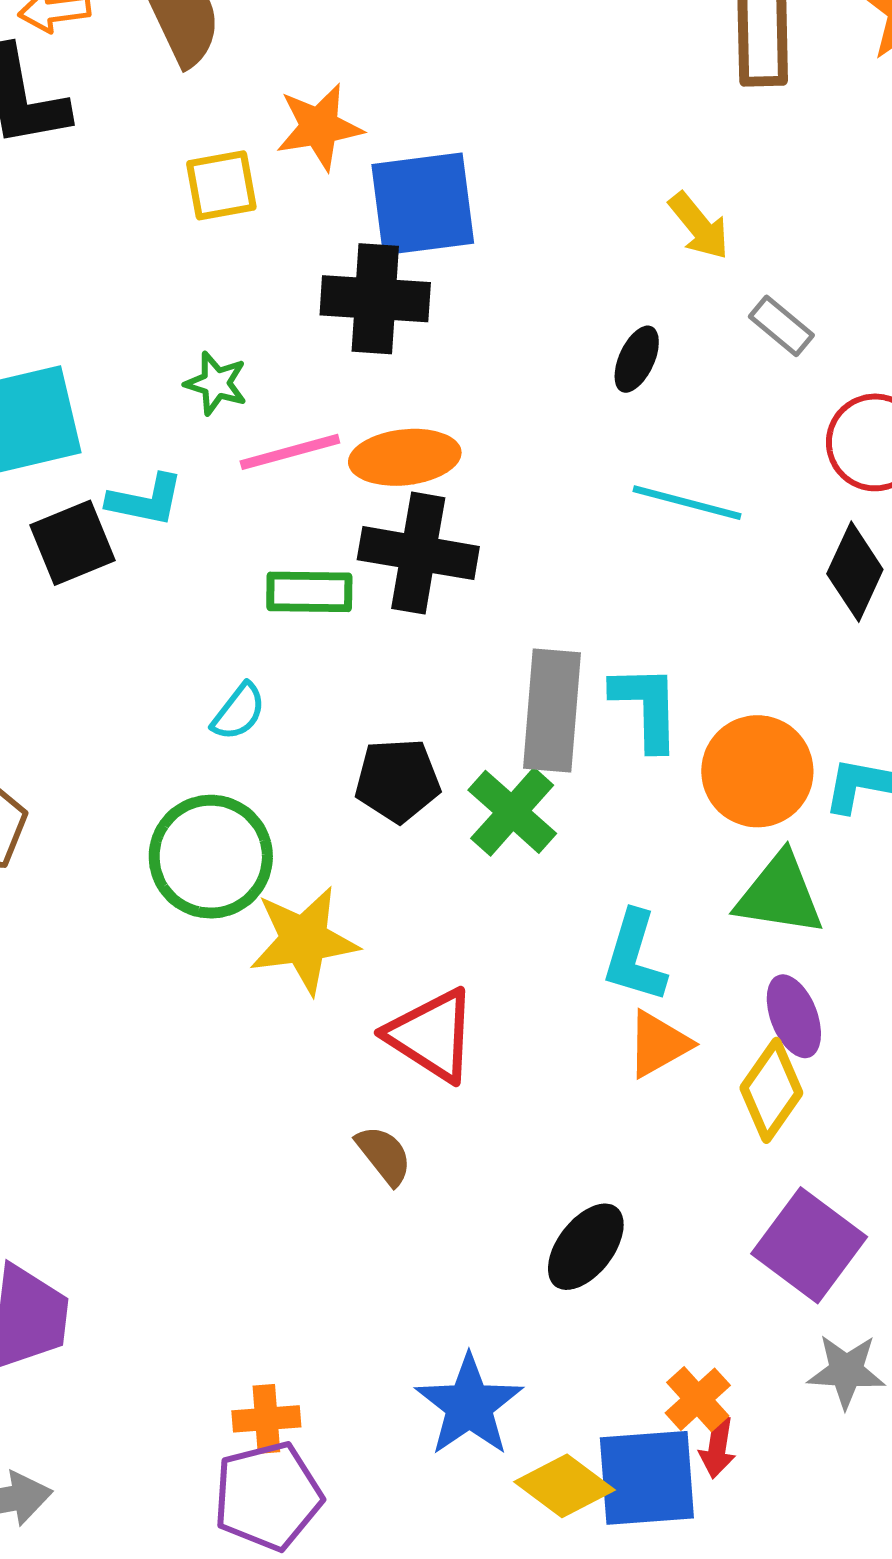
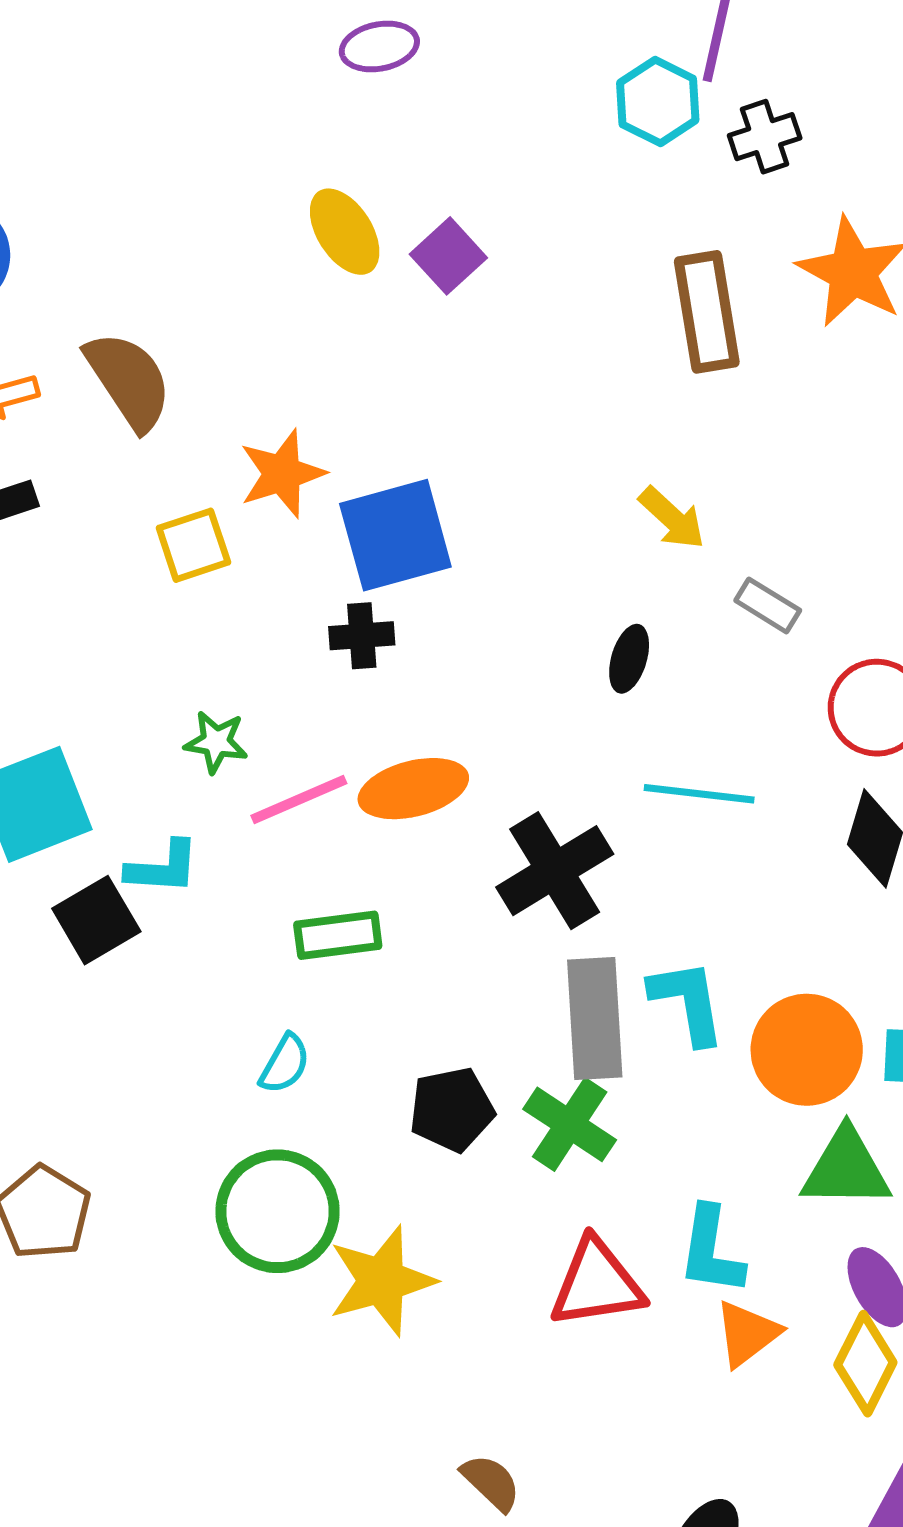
black cross: (375, 299) -> (362, 636), size x0.6
black cross: (418, 553) -> (555, 871), moved, turned -33
red triangle: (432, 1035) -> (597, 1284), moved, turned -33

